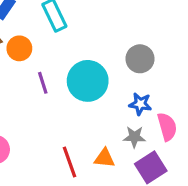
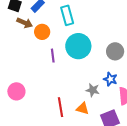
cyan circle: (88, 81) -> (78, 46), moved
gray star: (134, 137) -> (93, 90), moved

